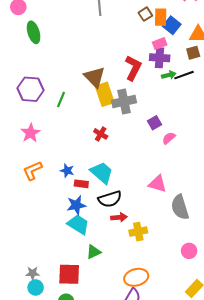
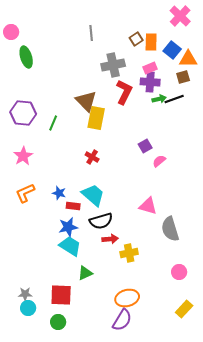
blue square: (172, 25) -> (172, 50), moved
yellow rectangle: (105, 94) -> (96, 118), turned 30
gray cross: (124, 101) -> (113, 65), moved

